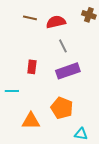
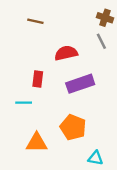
red semicircle: (56, 22) -> (66, 53), moved
gray line: (63, 46) -> (101, 41), moved
cyan line: (12, 91) -> (24, 103), moved

